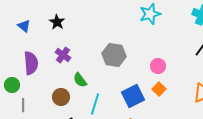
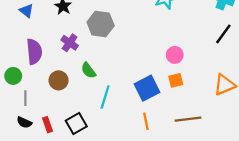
gray hexagon: (114, 55) -> (101, 24), moved
orange square: (159, 89) -> (176, 80), turned 32
brown circle: (61, 97) -> (59, 80), moved

